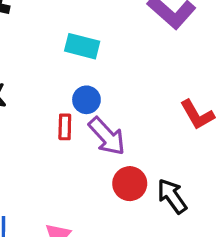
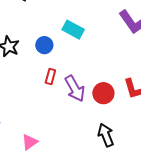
blue circle: (86, 100) -> (44, 45), moved
red circle: (130, 184) -> (103, 93), moved

